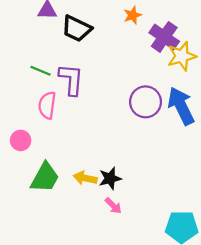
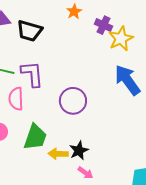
purple cross: (164, 37) -> (104, 25), size x0.7
purple circle: (146, 102) -> (73, 101), moved
green trapezoid: (45, 177) -> (35, 137), moved

